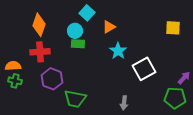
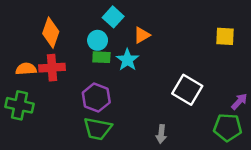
cyan star: (118, 51) -> (127, 60), moved
orange semicircle: (13, 66) -> (26, 69), moved
white square: (144, 69) -> (187, 90), turned -30
purple hexagon: (52, 79) -> (96, 98), moved
green cross: (15, 81) -> (20, 105), size x1.5

